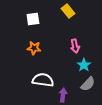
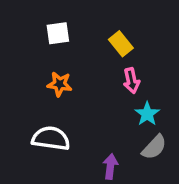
yellow rectangle: (68, 11) -> (121, 44), moved
white semicircle: (43, 80) -> (51, 138), moved

